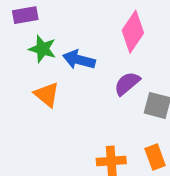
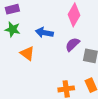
green star: (43, 49) -> (13, 29), moved

